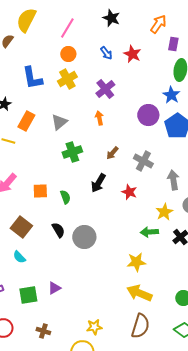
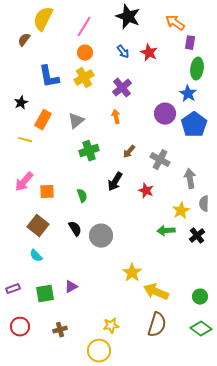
black star: (111, 18) -> (128, 17), size x1.4
orange arrow: (158, 24) -> (175, 23), turned -90
orange square: (40, 191) -> (47, 192), moved
yellow star: (136, 262) -> (132, 273), moved, turned -30
brown cross: (43, 331) -> (60, 330), turned -32

